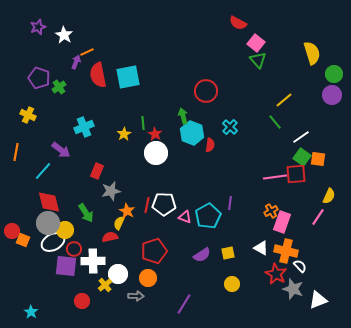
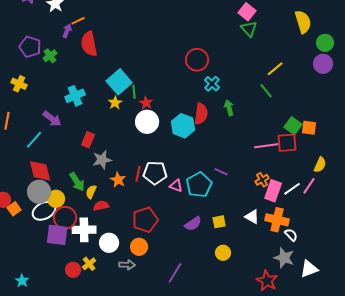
cyan square: (128, 77) -> (119, 82), moved, turned -30
green arrow: (183, 116) -> (229, 108), moved
cyan cross: (230, 127) -> (212, 84), moved
cyan hexagon: (192, 133) -> (183, 126), moved
white line: (301, 137) -> (292, 189), moved
red semicircle: (210, 145) -> (201, 114), size x1.5
purple line: (230, 203) -> (221, 172), turned -72
yellow semicircle: (119, 223) -> (91, 192), moved
orange square: (23, 240) -> (14, 209), turned 32
red circle: (74, 249) -> (65, 218), size x1.5
red star: (276, 274) -> (267, 281), moved
yellow cross: (105, 285) -> (89, 264), moved

